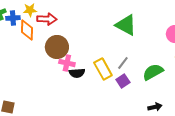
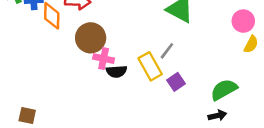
gray line: (123, 63) -> (167, 51), moved
green semicircle: (153, 72) -> (224, 90), moved

